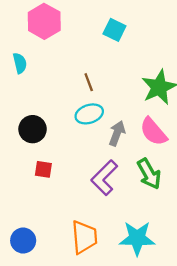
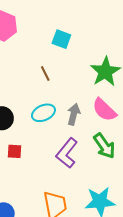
cyan square: (114, 30) -> (61, 39), moved
cyan ellipse: (89, 114) -> (43, 113), moved

